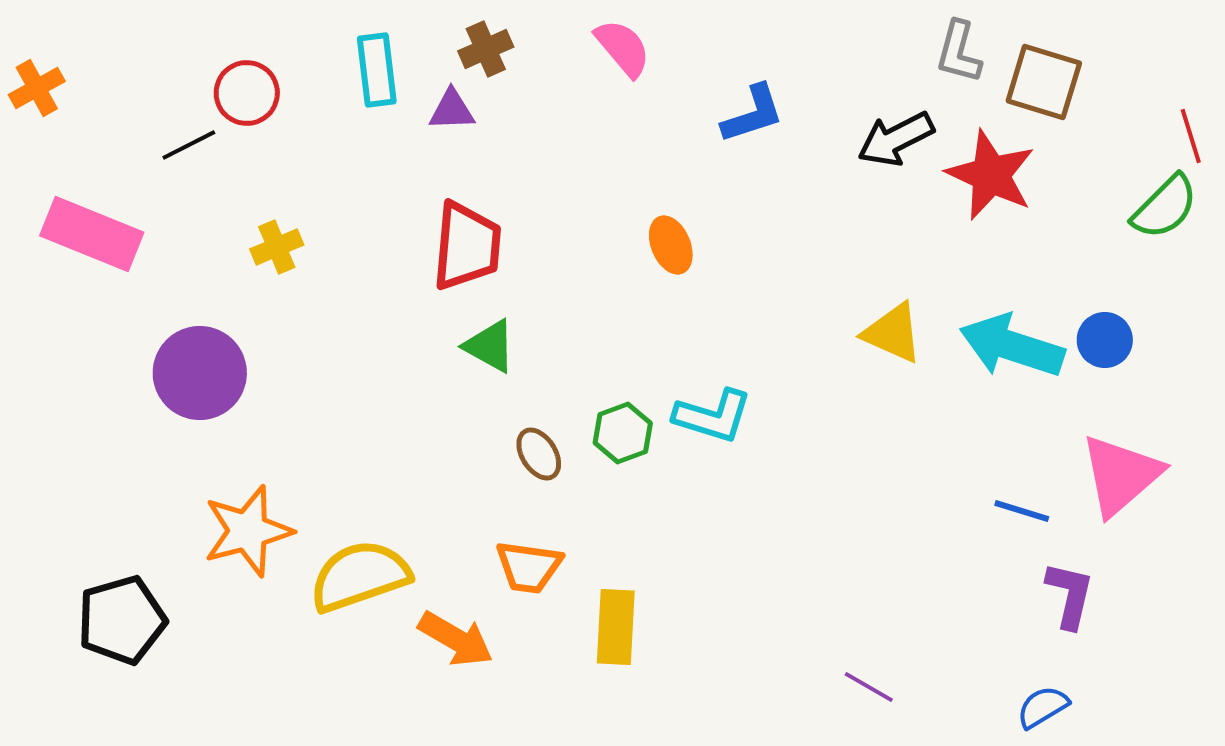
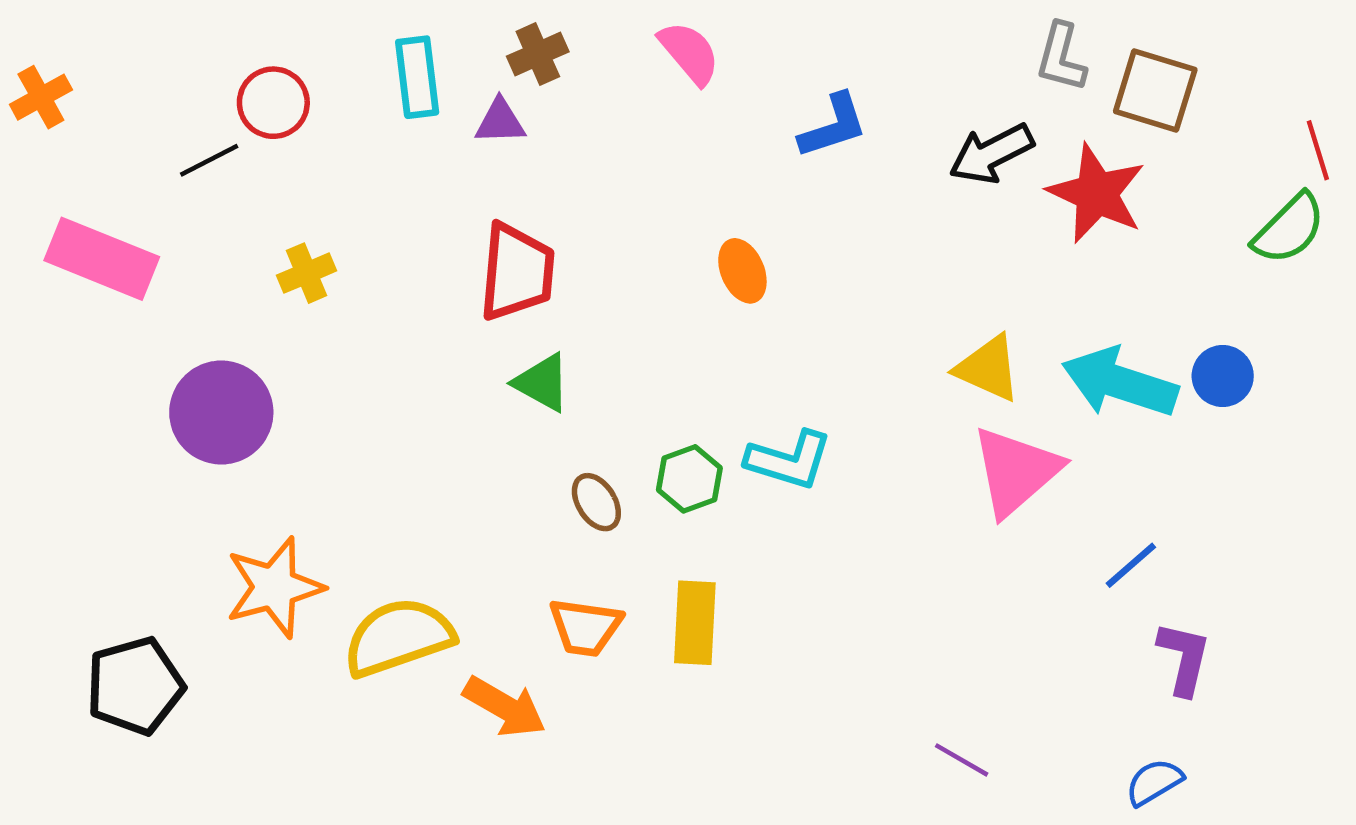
pink triangle: (1121, 475) -> (1016, 471), moved
blue line: (1022, 511) -> (1131, 565), turned -58
yellow rectangle: (616, 627) -> (695, 623), moved

